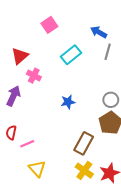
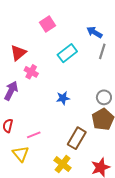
pink line: (27, 144) -> (34, 135), moved
yellow triangle: (37, 169) -> (21, 154), moved
yellow cross: (84, 171) -> (63, 164), moved

